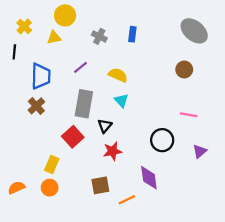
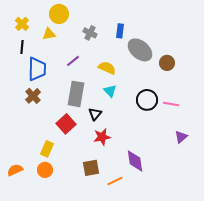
gray ellipse: (194, 31) -> (140, 50), moved
black line: (14, 52) -> (22, 47), moved
black circle: (162, 140) -> (147, 100), moved

